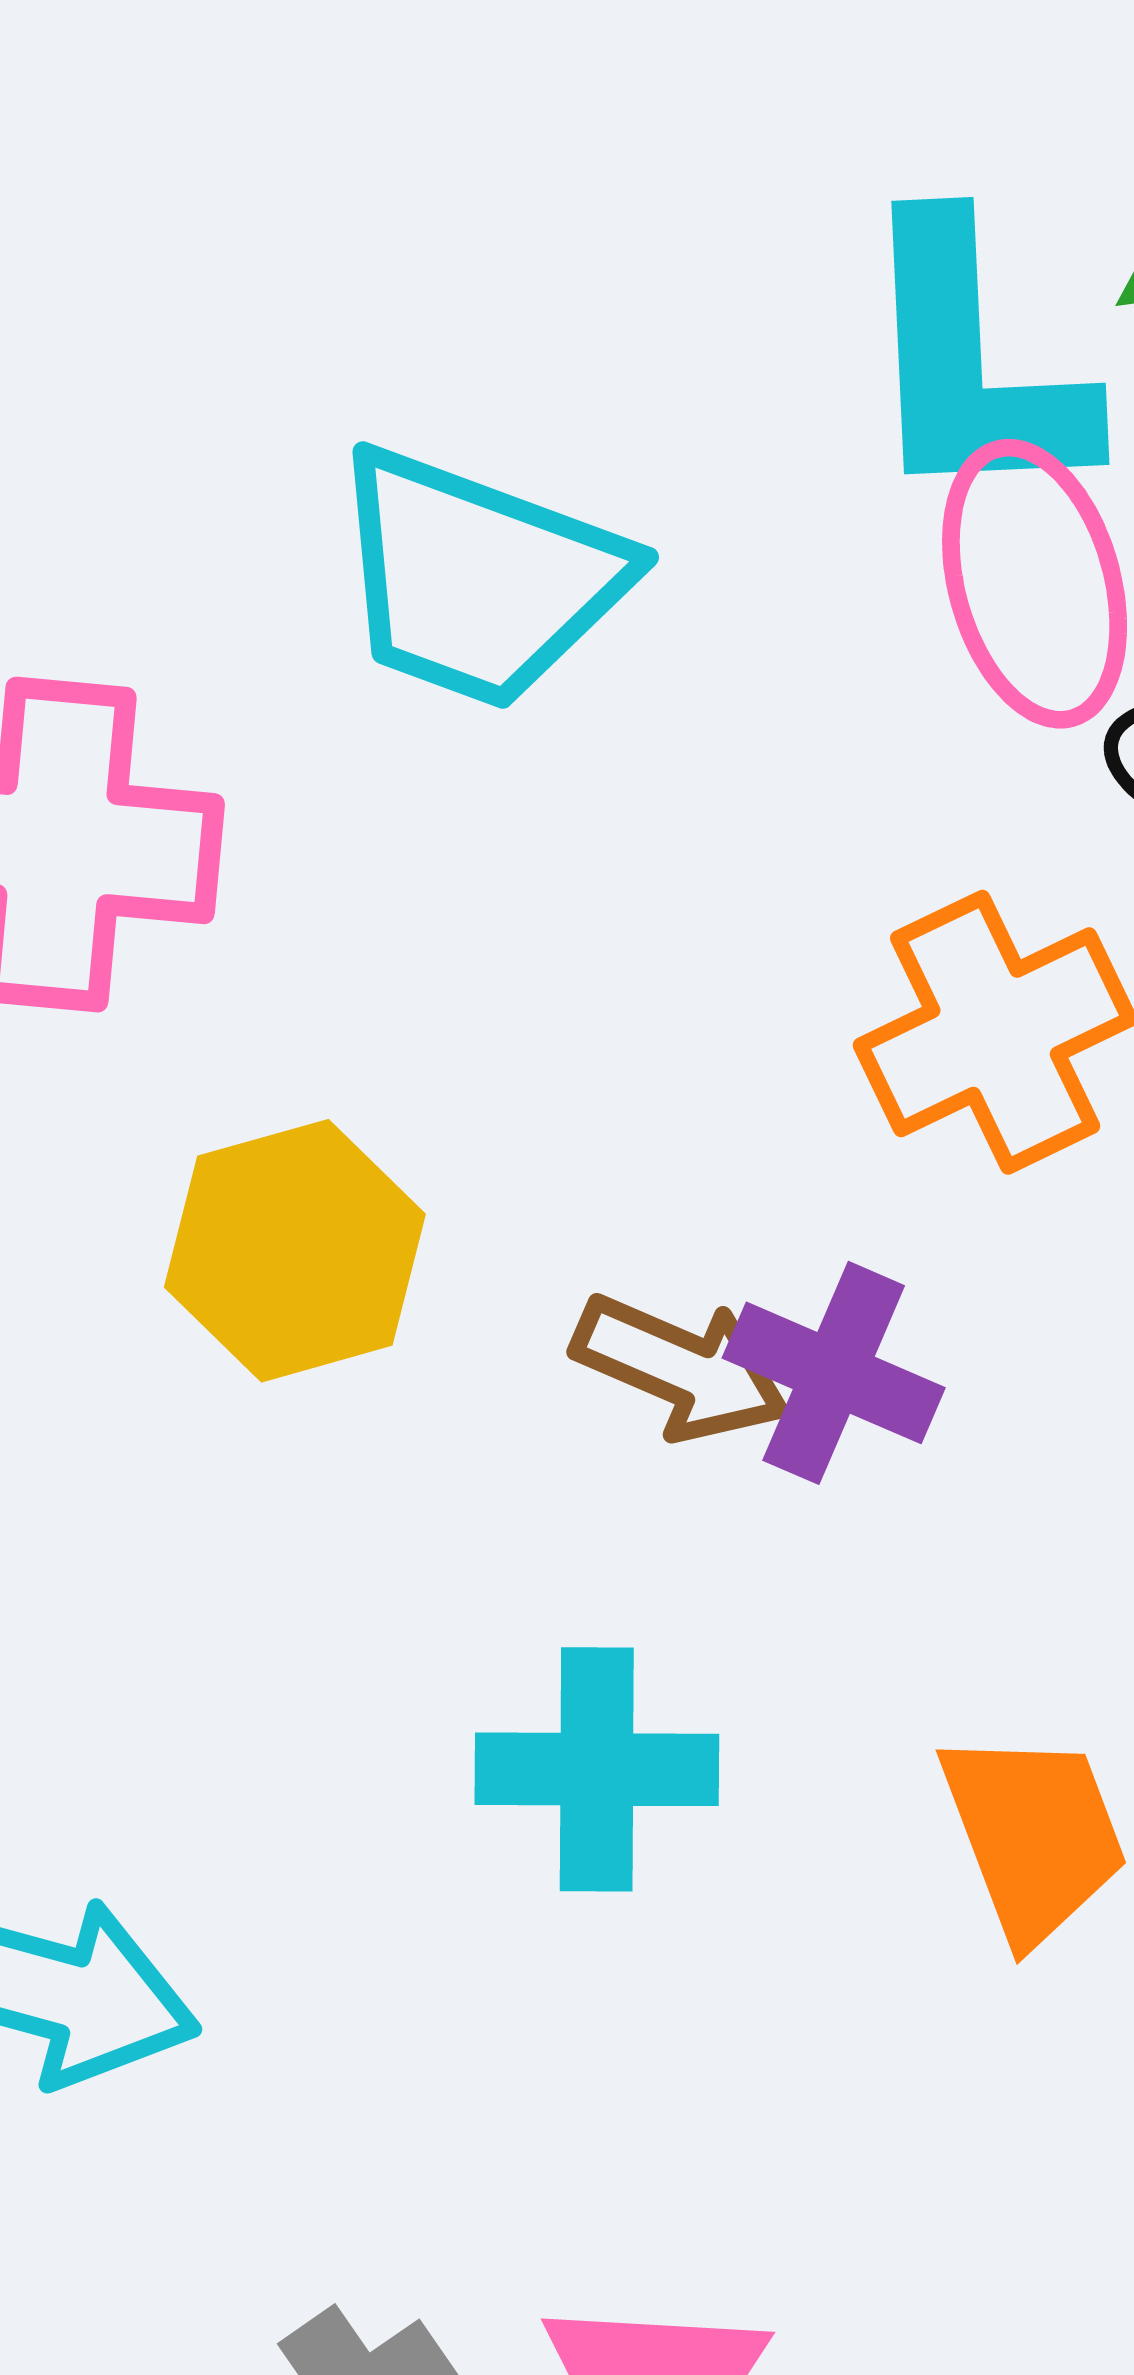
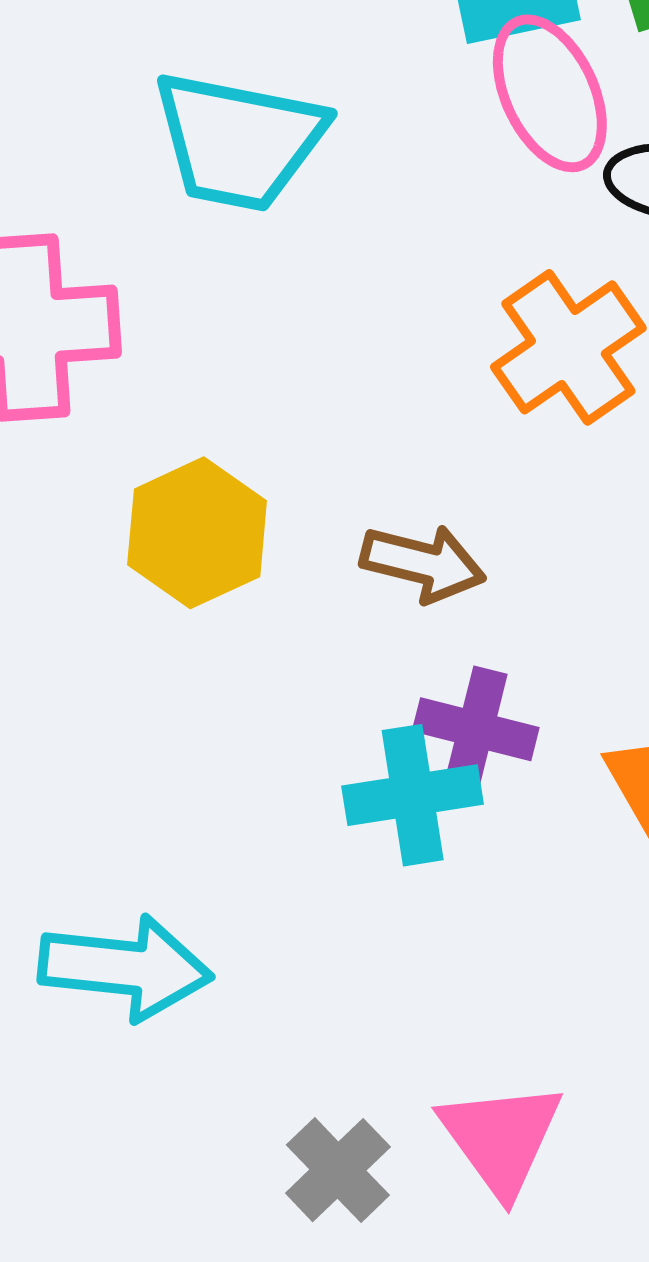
purple cross: (834, 1373) -> (476, 729), moved

